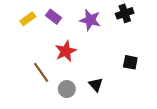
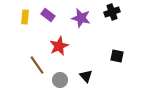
yellow rectangle: (28, 19) -> (25, 17), turned -48

